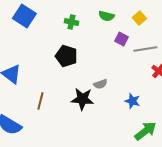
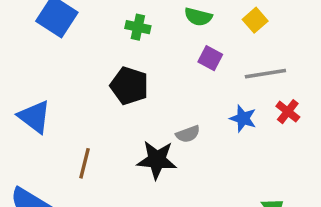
purple square: (121, 39) -> (210, 58), moved
blue star: (132, 101) -> (243, 118), moved

